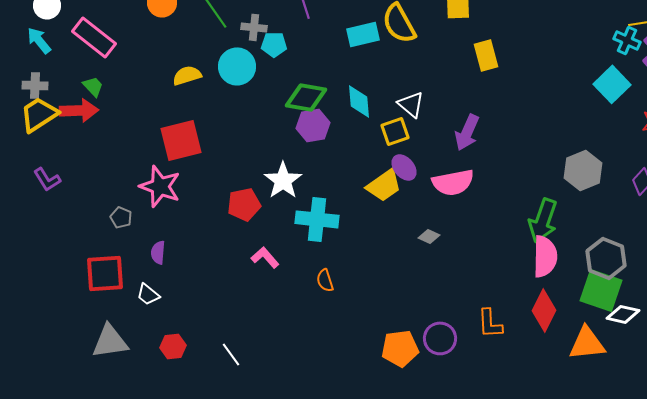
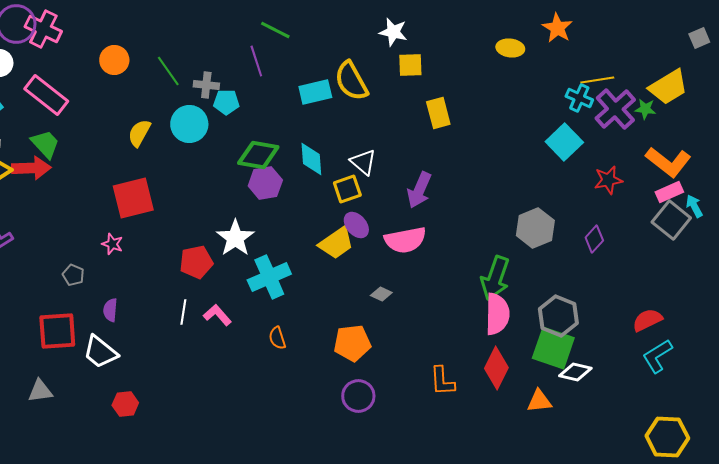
yellow semicircle: (187, 75) -> (139, 133), turned -44
green trapezoid: (93, 86) -> (45, 144), size x1.4
pink star: (160, 186) -> (112, 244), size x0.5
cyan cross: (317, 219) -> (269, 277), turned -30
white trapezoid: (148, 294) -> (100, 352), size x1.5
purple circle: (440, 338) -> (358, 396), moved
gray triangle: (110, 341) -> (40, 391), moved, size x0.7
orange triangle: (587, 343) -> (539, 401), size x0.7
orange pentagon: (400, 348) -> (352, 343), moved
white line: (231, 354) -> (183, 312), moved, turned 45

